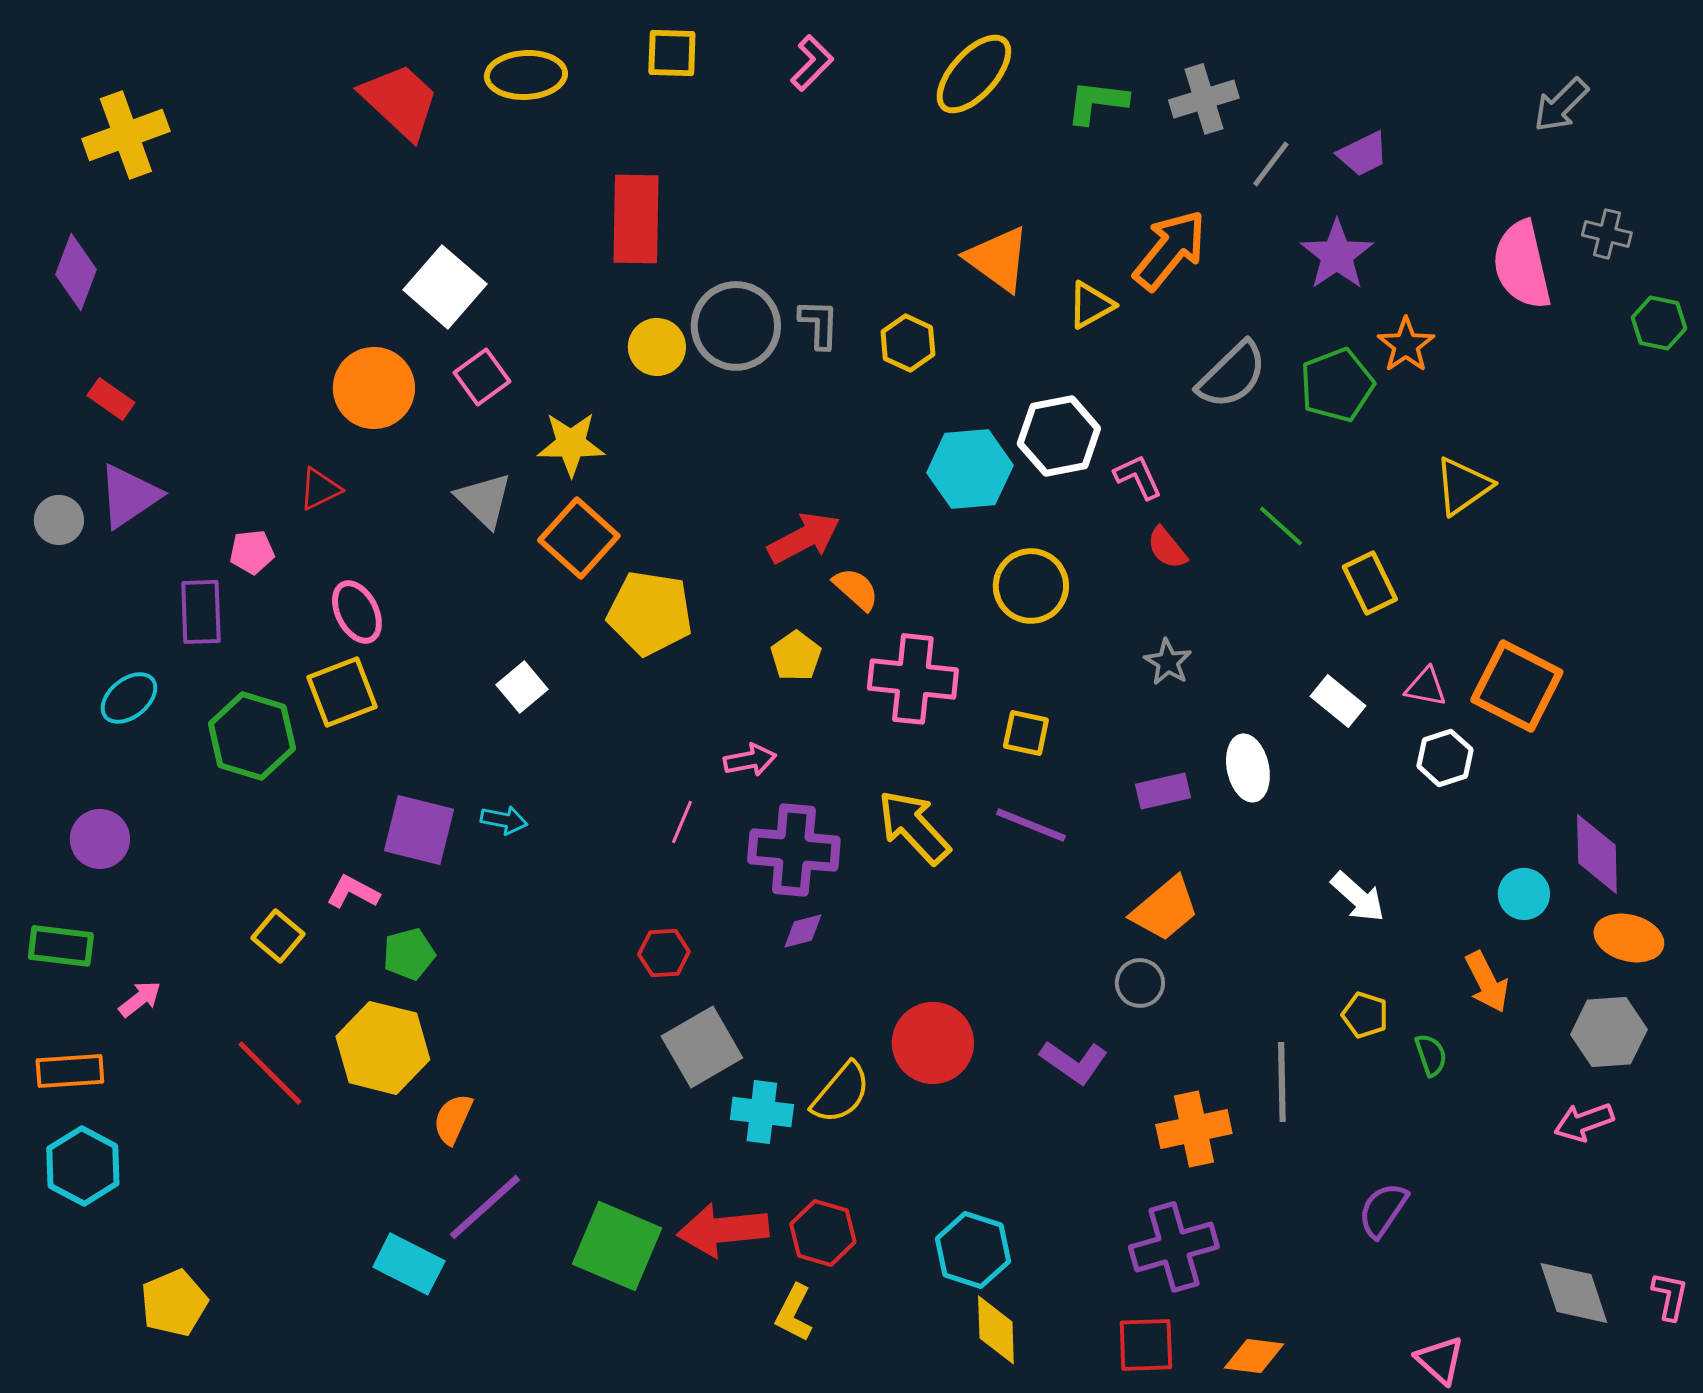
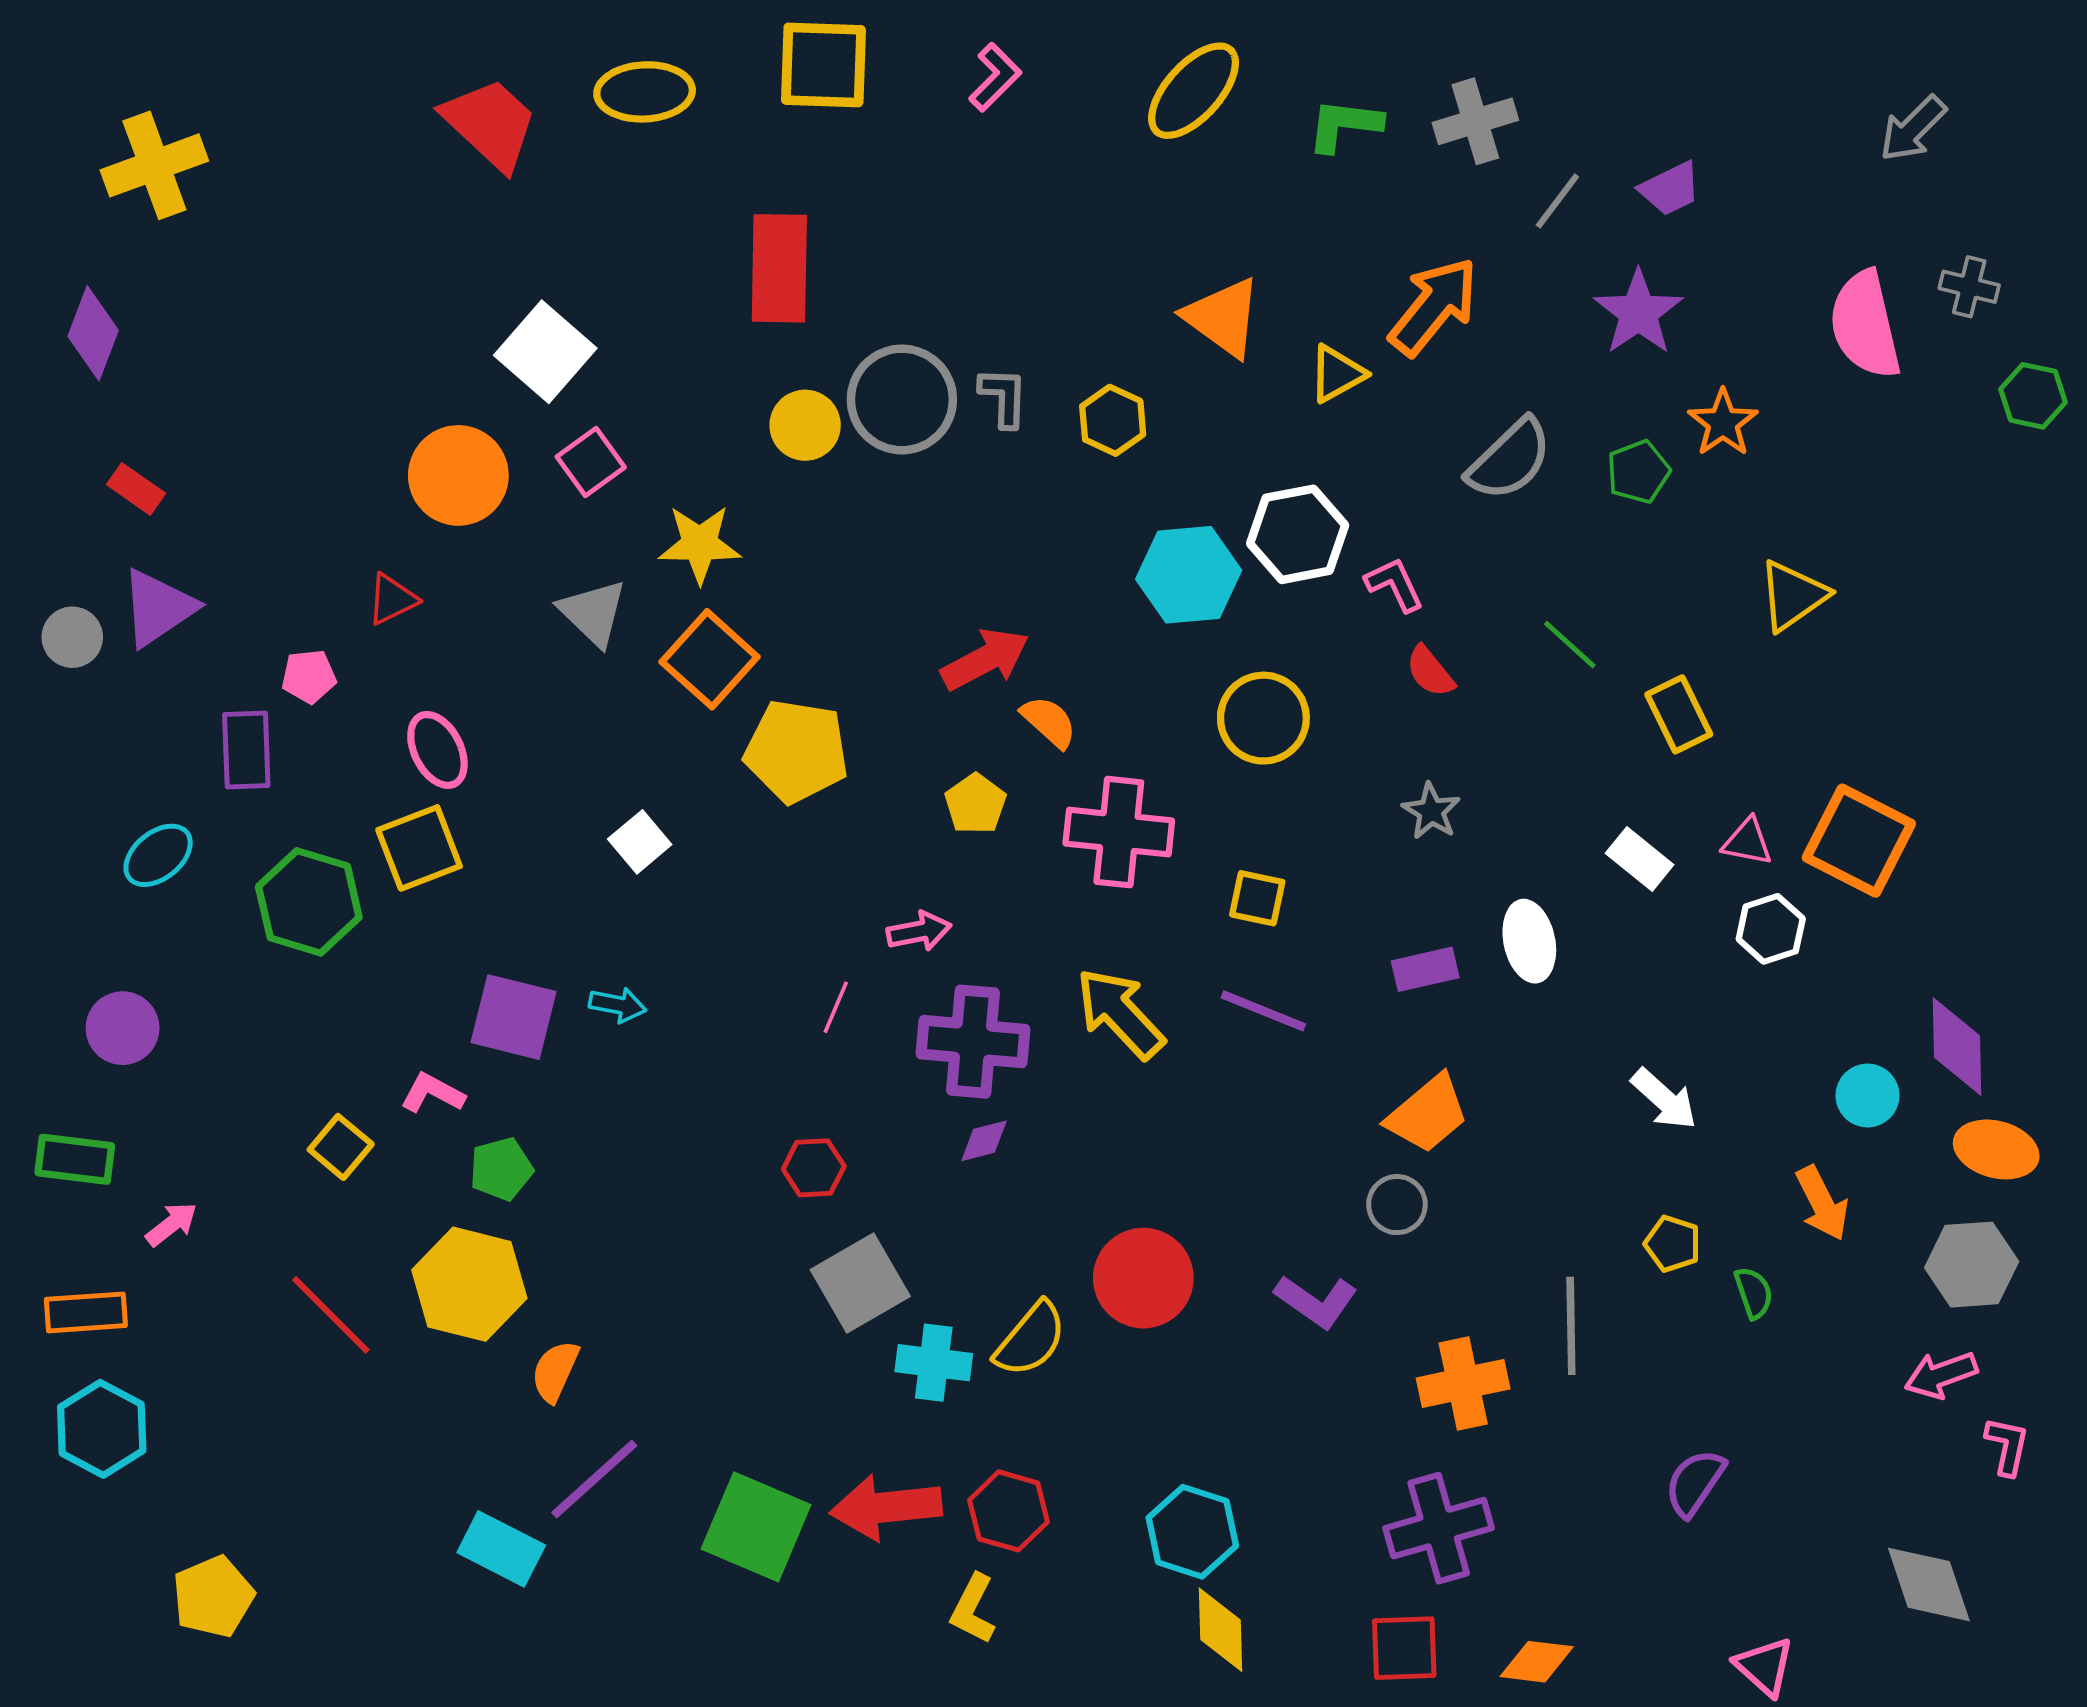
yellow square: (672, 53) -> (823, 65), size x1.5
green pentagon: (1337, 385) -> (1638, 472), size x0.7
pink L-shape: (1670, 1296) -> (2007, 1446), moved

